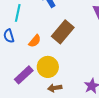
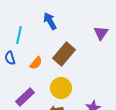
yellow circle: (48, 67) -> (61, 88), moved

